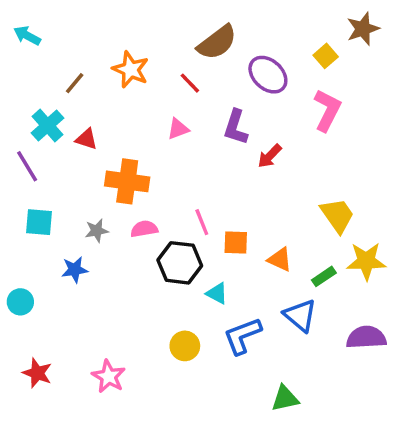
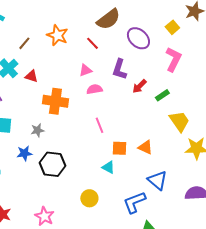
pink semicircle: (144, 229) -> (94, 89), moved
orange square: (236, 242) -> (119, 148), moved
black hexagon: (180, 263) -> (52, 164), moved
green rectangle: (324, 276) -> (162, 95), moved
blue L-shape: (242, 336) -> (134, 202), moved

